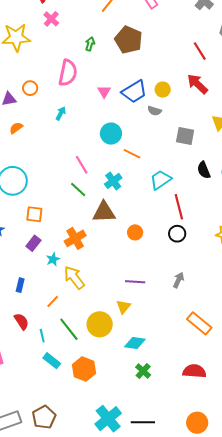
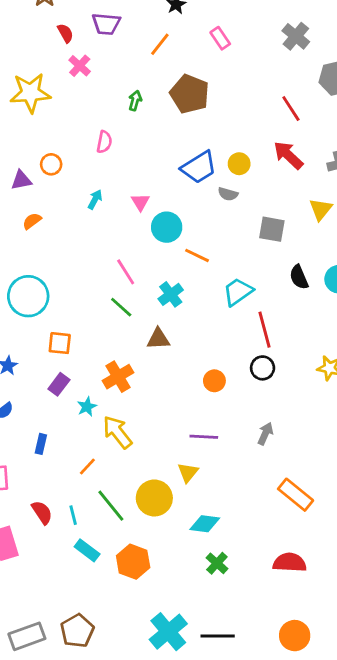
pink semicircle: (68, 73) -> (104, 142), size x0.6
pink triangle: (104, 92) -> (140, 202), moved
brown triangle: (104, 212) -> (158, 339), size x0.7
orange circle: (135, 232) -> (214, 381), moved
red semicircle: (21, 321) -> (42, 512), moved

